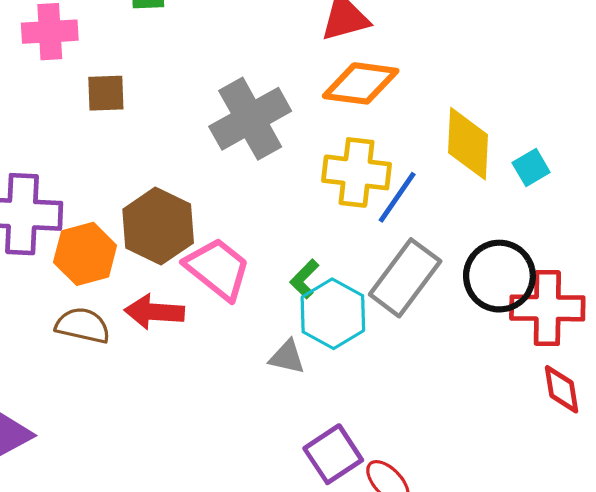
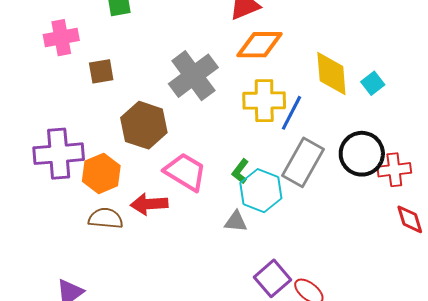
brown hexagon: (158, 226) -> (144, 125), moved
red cross: (547, 308) -> (394, 170), size x0.7

